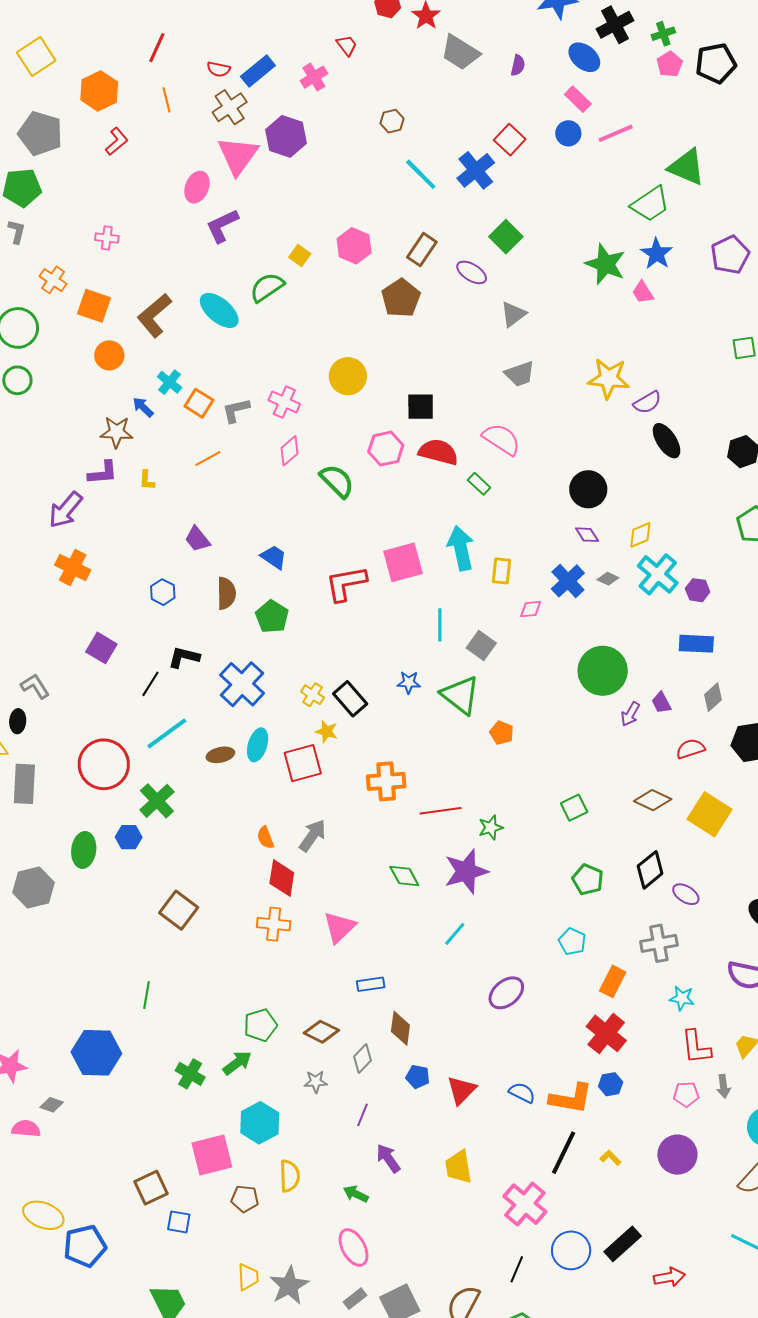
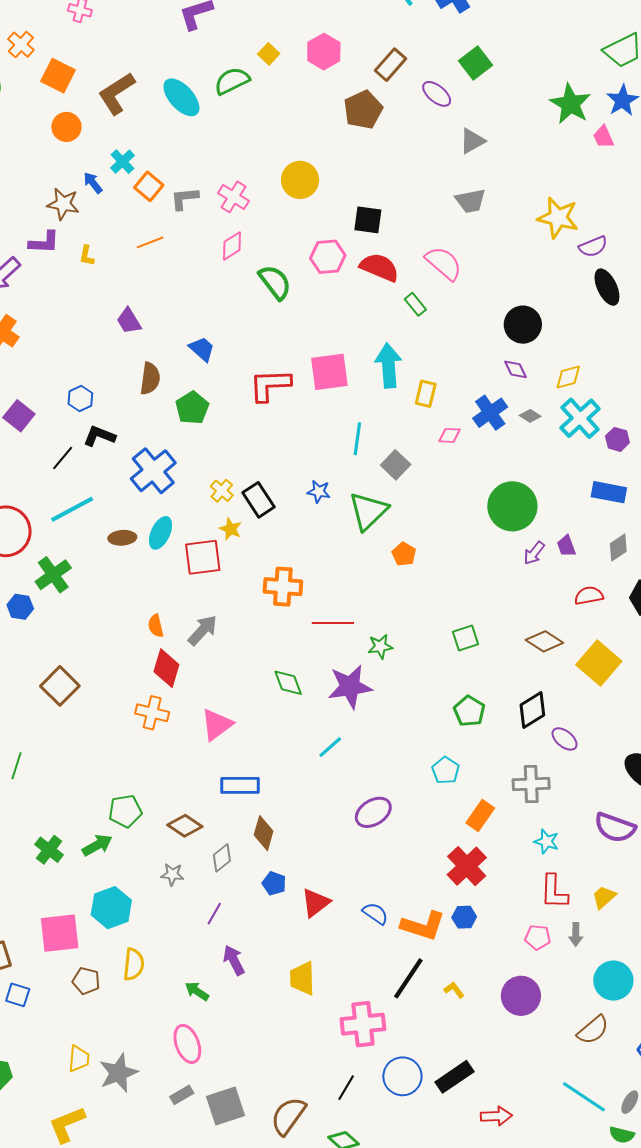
blue hexagon: (163, 592) -> (80, 398), moved
green triangle: (460, 695) -> (368, 511), turned 30
blue rectangle: (371, 984) -> (240, 785), size x1.4
pink cross: (525, 1204) -> (363, 1024), turned 36

